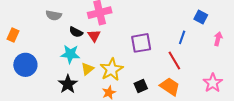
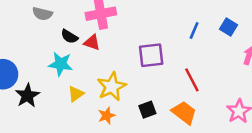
red triangle: (94, 36) -> (92, 43), turned -40
blue line: (182, 37) -> (194, 30), moved
yellow triangle: (88, 69) -> (76, 94), moved
black star: (68, 84) -> (27, 96), moved

